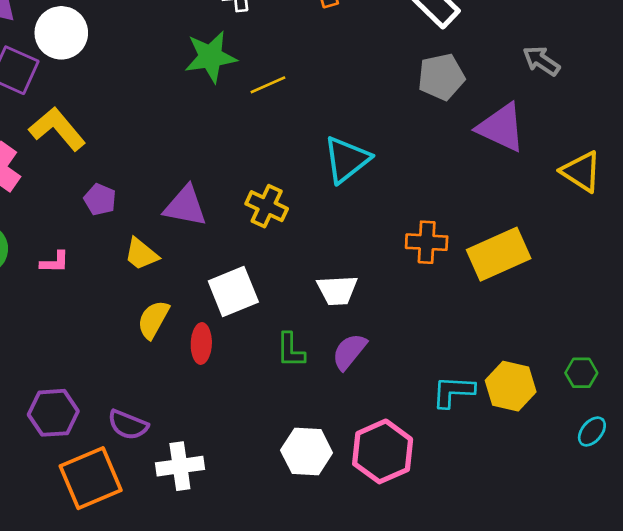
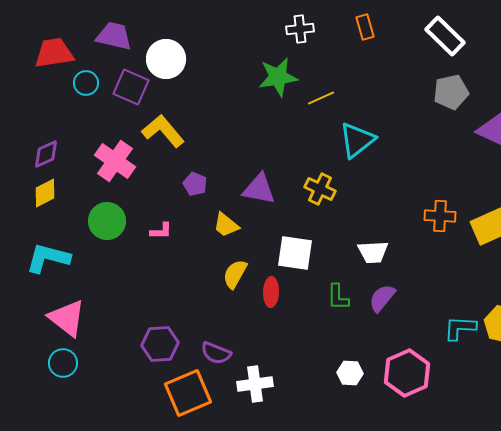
cyan triangle: (347, 160) -> (357, 140), moved
white square: (233, 291) -> (295, 253), turned 30
white hexagon: (307, 451) -> (350, 373), size x0.7

